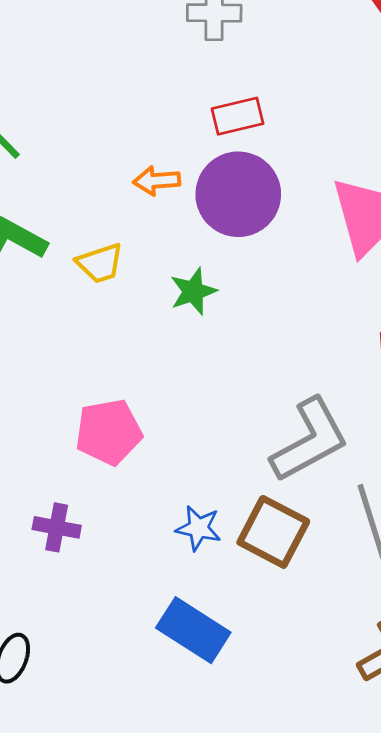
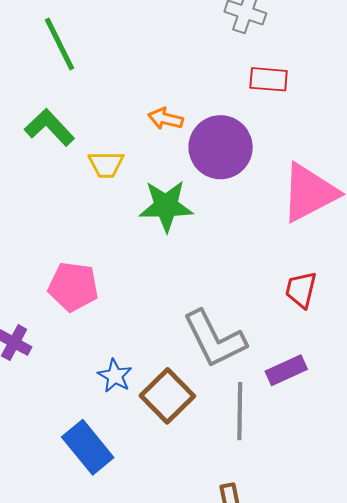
red rectangle: (238, 116) -> (269, 79), moved
green star: (193, 291) -> (166, 206), size x1.5
gray L-shape: (310, 440) -> (214, 339), turned 74

